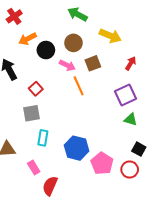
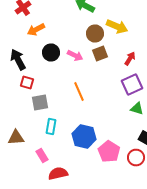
brown circle: (73, 43) -> (95, 34), moved
black circle: (46, 50) -> (51, 52), moved
red arrow: (131, 63) -> (130, 58), moved
orange line: (79, 86) -> (79, 92), moved
red square: (36, 89) -> (27, 82), moved, turned -32
red semicircle: (50, 186) -> (58, 174), turned 54

